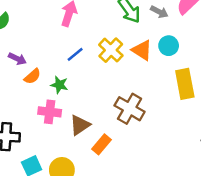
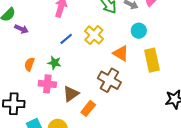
orange triangle: (142, 50) -> (121, 53), moved
purple arrow: (17, 59) -> (21, 29), moved
orange semicircle: (32, 76) -> (29, 64), moved, turned 152

